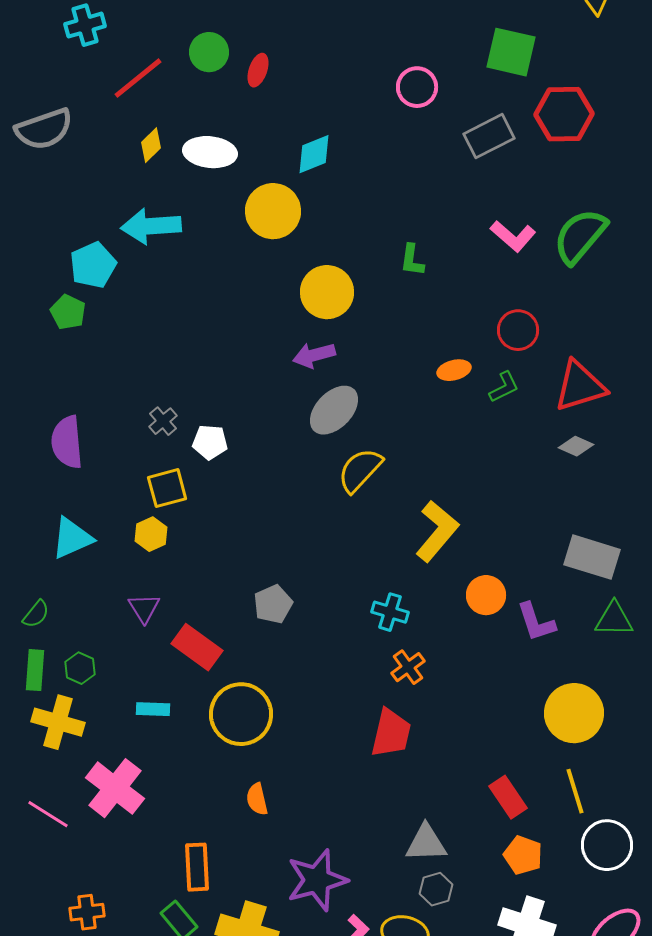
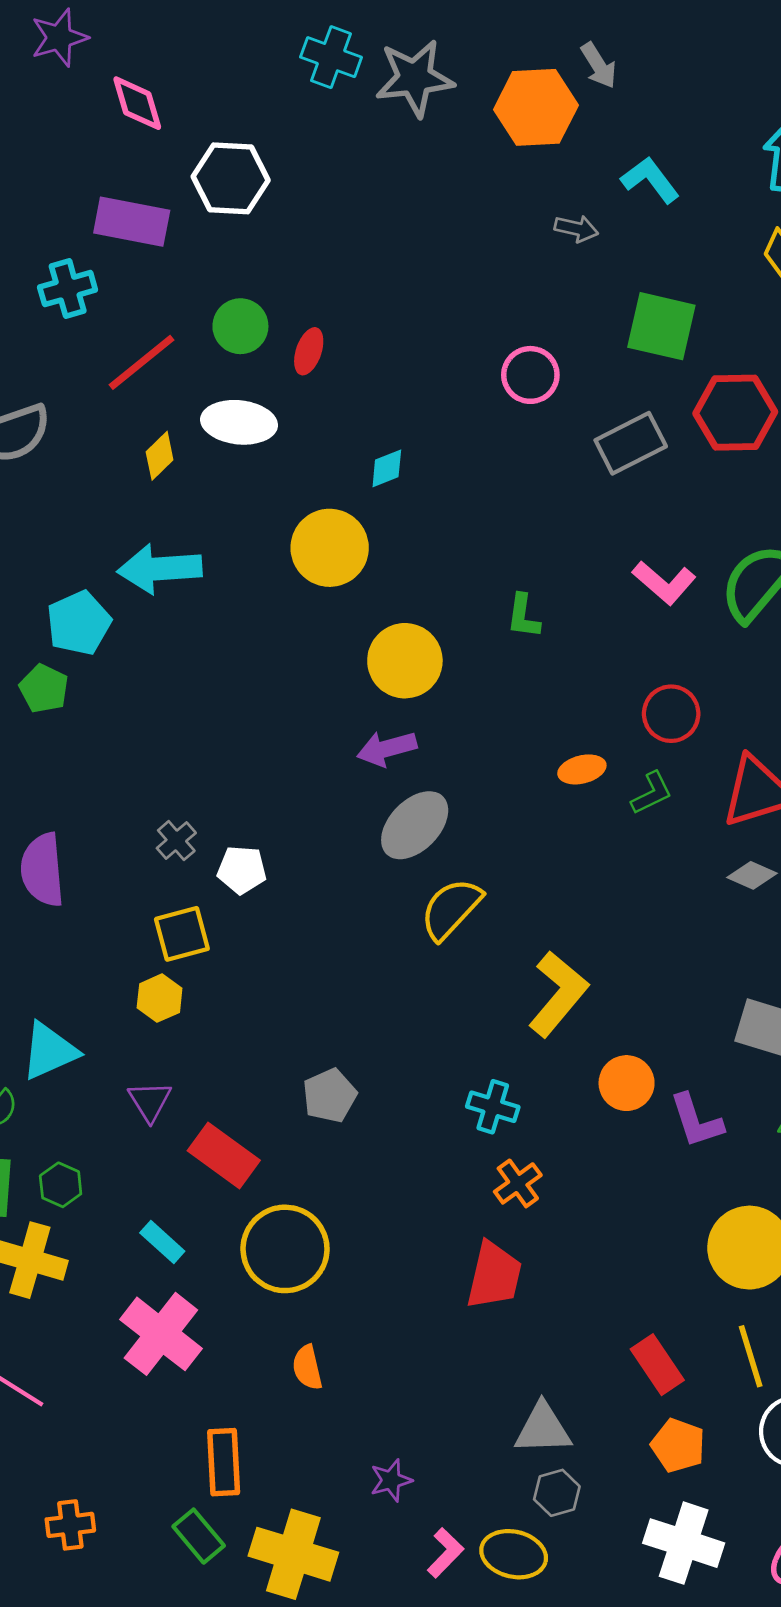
white ellipse: (210, 152) -> (239, 422), moved
cyan diamond: (314, 154) -> (387, 468), size x0.7
cyan triangle: (72, 538) -> (49, 1051), moved
cyan rectangle: (153, 709) -> (162, 1242), turned 40
pink cross: (115, 788) -> (161, 1334), moved
purple star: (317, 880) -> (391, 1480), size x0.5

